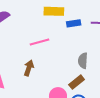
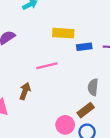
brown arrow: (29, 68) -> (25, 91), moved

